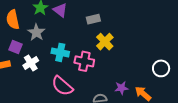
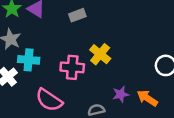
yellow cross: (105, 42) -> (100, 54), moved
cyan cross: (60, 52) -> (29, 60), moved

